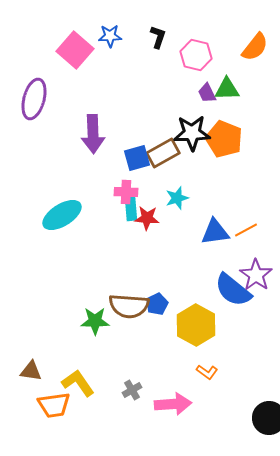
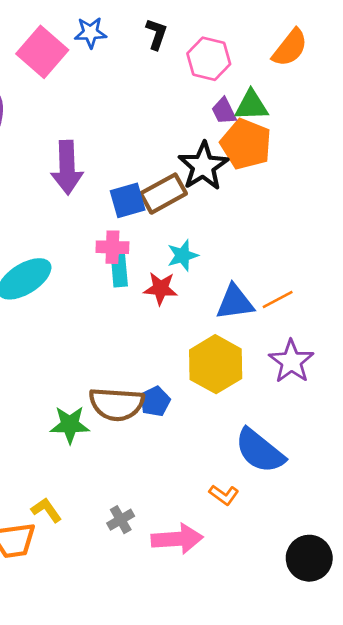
black star: (192, 133) -> (203, 166), turned -30
orange pentagon: (224, 139) -> (246, 144), moved
red star: (147, 218) -> (161, 289), moved
blue semicircle: (233, 290) -> (260, 451), moved
yellow hexagon: (196, 325) -> (216, 364), moved
yellow L-shape: (78, 383) -> (46, 510), size x0.7

